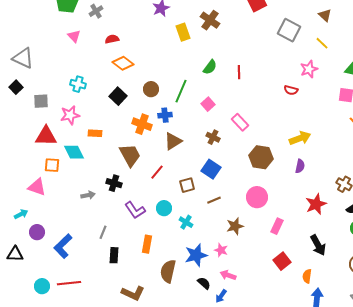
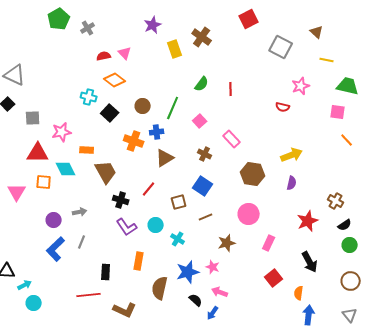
pink triangle: (74, 36) -> (125, 53), moved
yellow line: (322, 43) -> (327, 60), moved, turned -32
cyan cross: (78, 84) -> (89, 97), moved
brown trapezoid: (130, 155) -> (106, 172), moved
black cross: (114, 183) -> (121, 200), moved
pink triangle: (37, 187) -> (17, 192), moved, turned 42
cyan arrow: (21, 214) -> (25, 285), moved
purple circle: (37, 232) -> (54, 220), moved
gray line: (103, 232) -> (82, 242), moved
blue L-shape: (63, 246) -> (56, 249), moved
red line: (69, 283) -> (89, 295), moved

